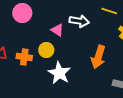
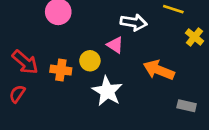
pink triangle: (57, 30) -> (115, 45), moved
orange arrow: (98, 57) -> (159, 70), turned 95

